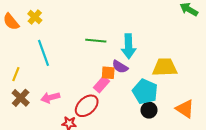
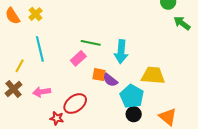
purple semicircle: (120, 67) -> (110, 80), moved
yellow line: (16, 74) -> (20, 66), moved
pink rectangle: (101, 84) -> (78, 58), moved

